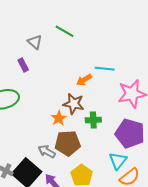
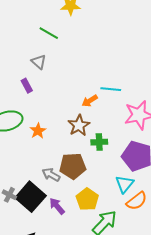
green line: (64, 31) -> (49, 33), moved
brown star: (74, 104) -> (79, 125), turned 30
orange star: (59, 118) -> (38, 131), moved

